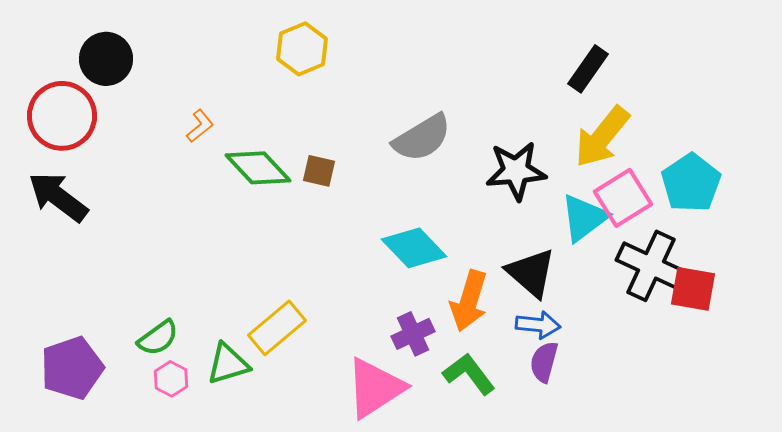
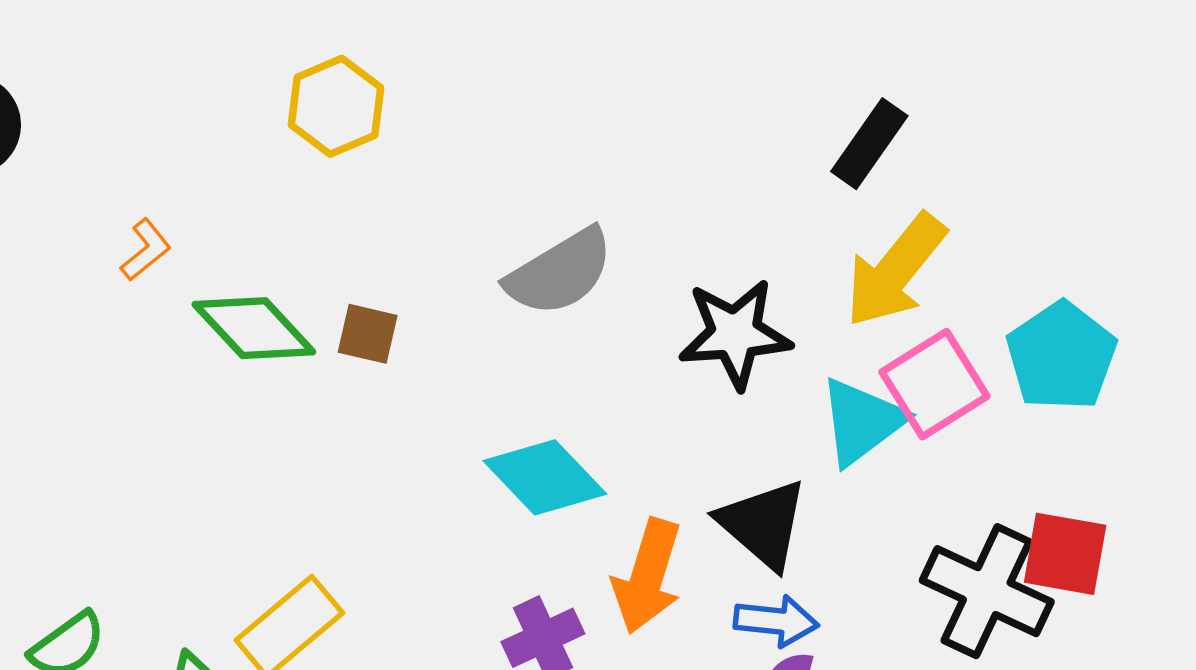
black cross: (651, 266) -> (987, 591), moved

